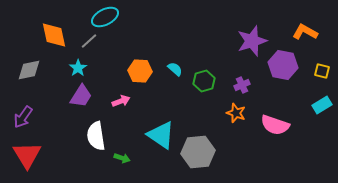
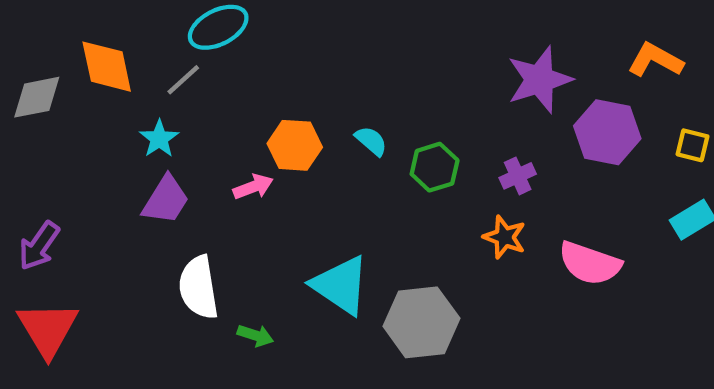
gray diamond: (29, 70) -> (37, 97), moved
pink arrow: (121, 101) -> (253, 187), moved

